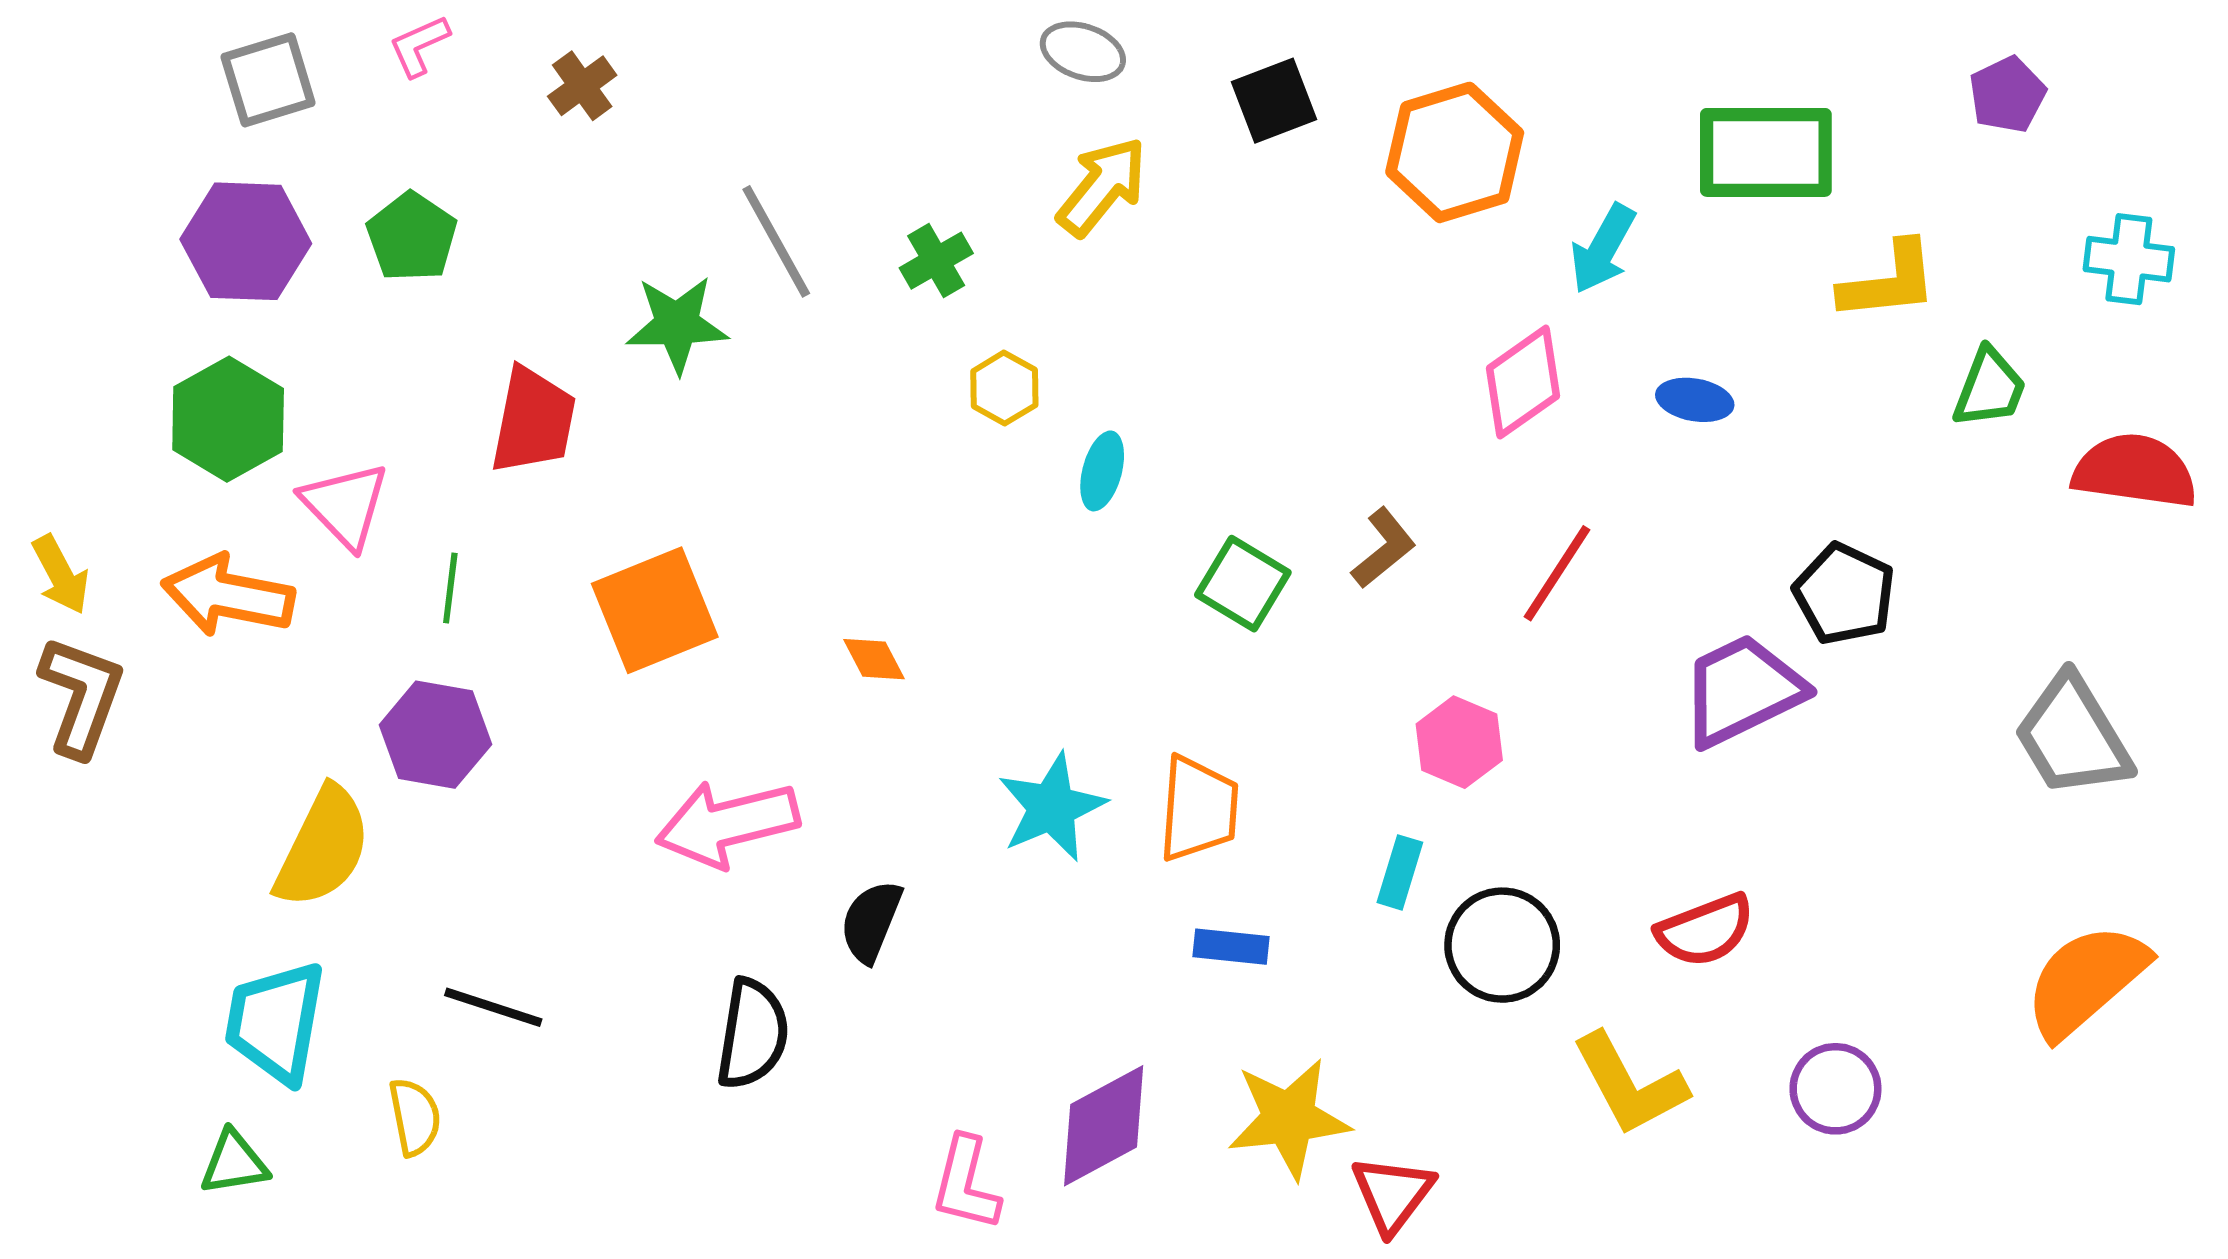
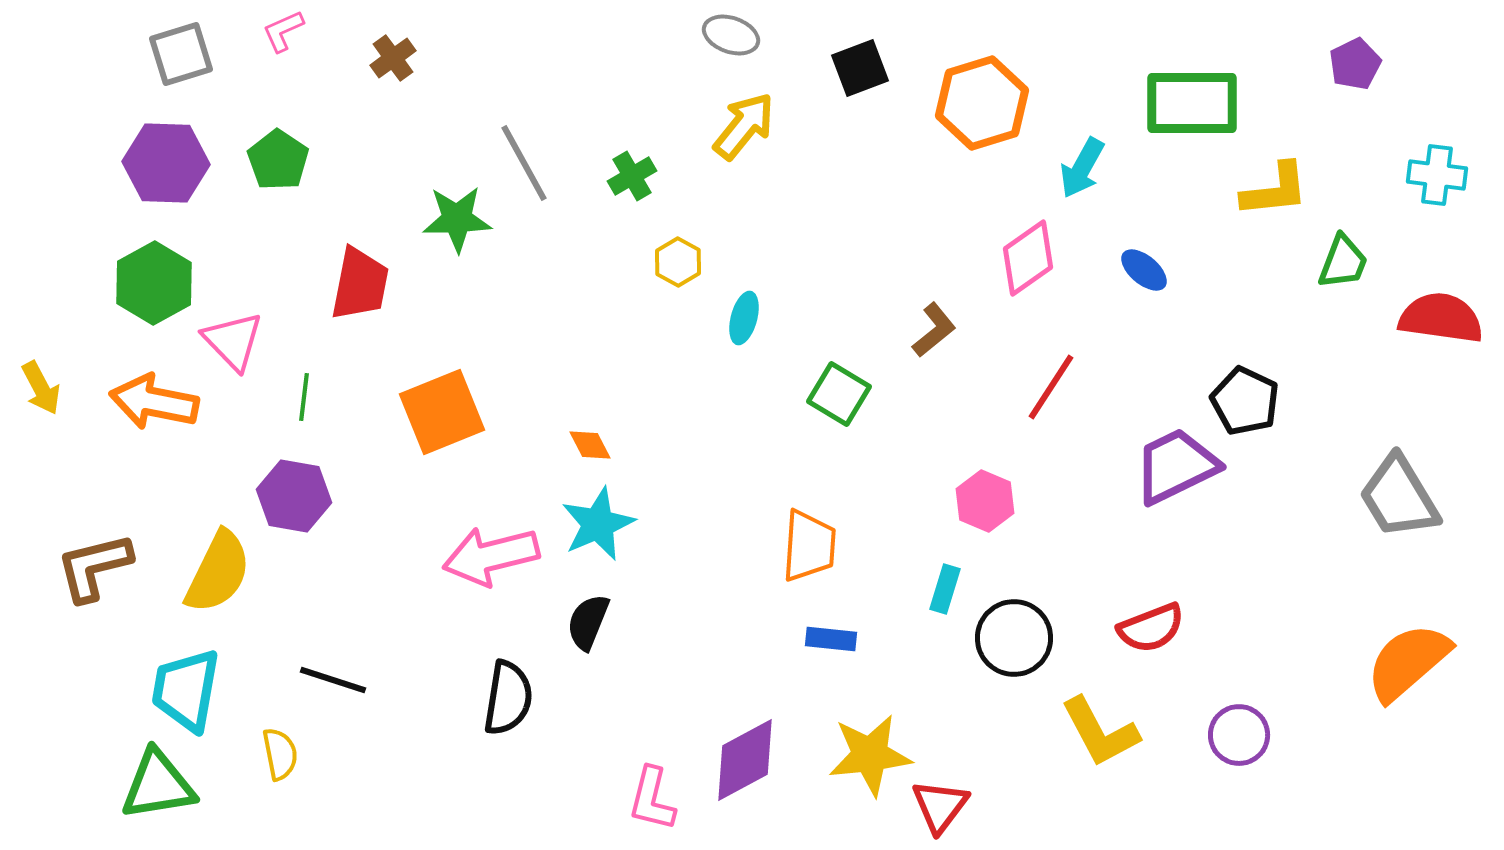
blue ellipse: (1695, 400) -> (1144, 270), turned 30
brown L-shape: (1384, 548) -> (934, 330), moved
brown L-shape: (81, 696) -> (94, 567), moved, turned -124
cyan star: (1052, 807) -> (598, 524), moved
green triangle: (234, 1163) -> (158, 785), size x1.6

